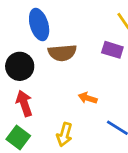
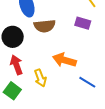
orange arrow: (88, 98) -> (64, 60), size x1.6
yellow arrow: (64, 135) -> (40, 78), moved, turned -36

